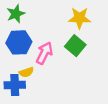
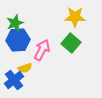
green star: (16, 14) -> (15, 23), moved
blue cross: (15, 85) -> (14, 80), turned -36

